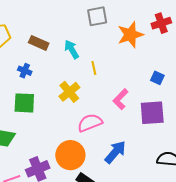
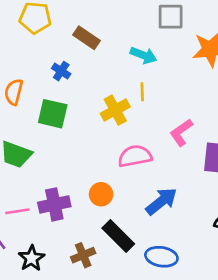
cyan arrow: (72, 49) -> (143, 55), moved, turned 132
yellow line: (94, 68) -> (142, 92), moved
orange circle: (70, 155) -> (101, 194), size x0.6

